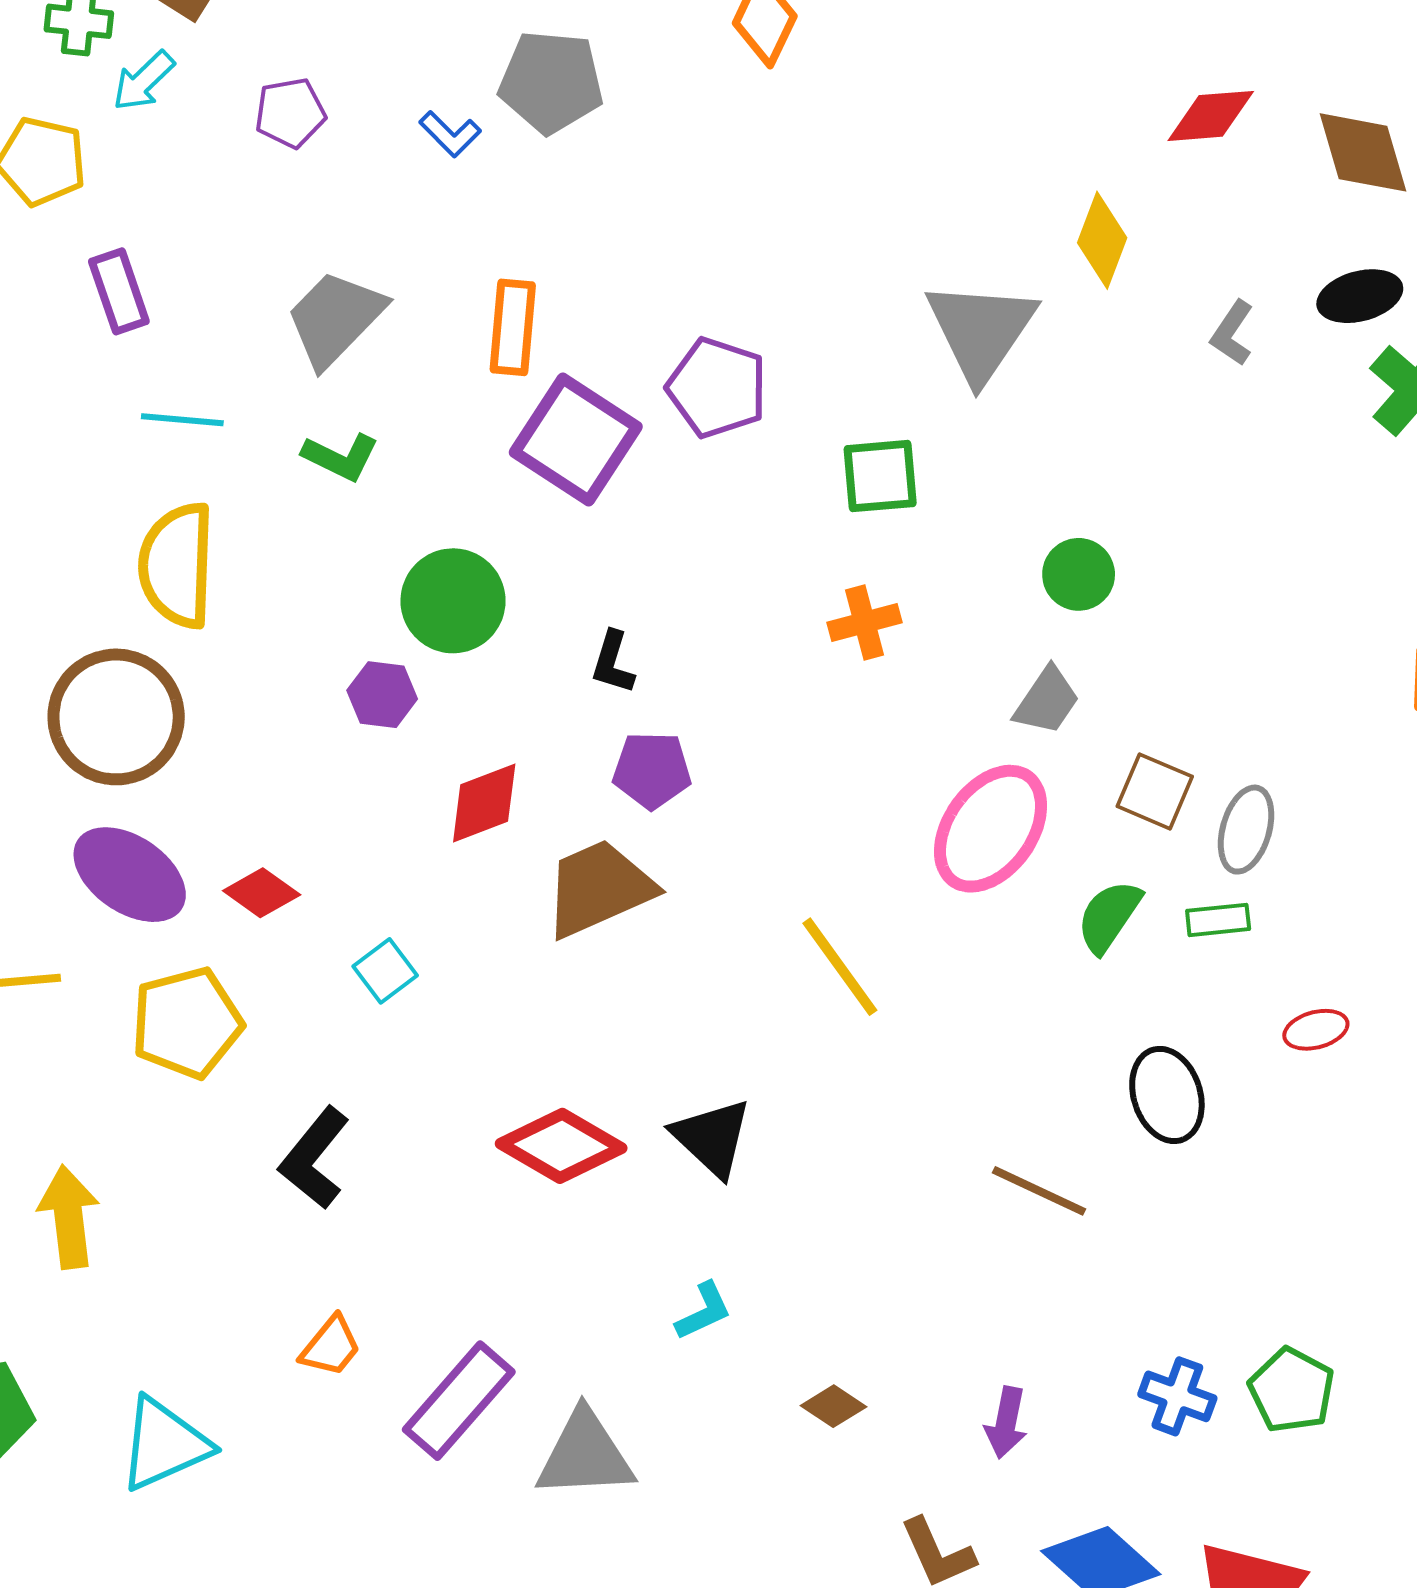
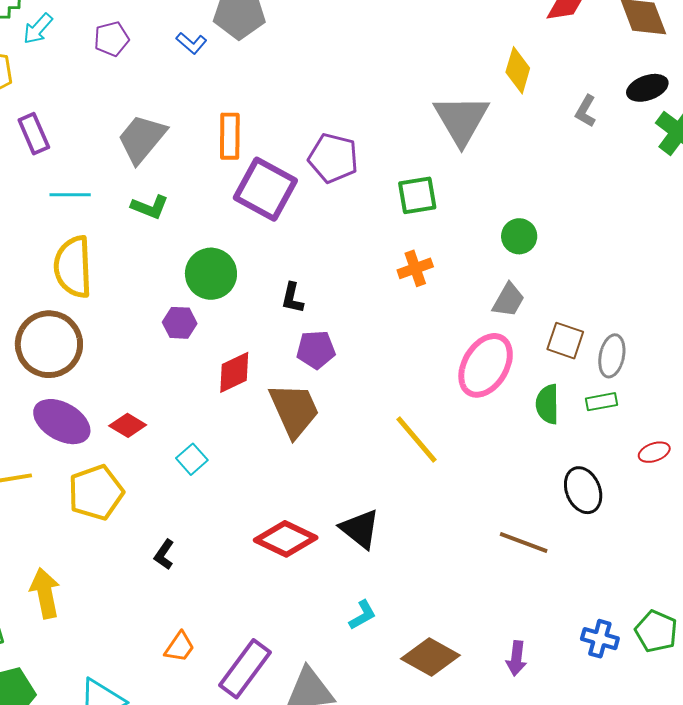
brown trapezoid: (599, 888) -> (294, 410), turned 94
green semicircle: (1109, 916) -> (547, 404), turned -30
black L-shape: (314, 1158) -> (164, 554), size x0.6
brown diamond: (833, 1406) -> (430, 657), size x1.8

